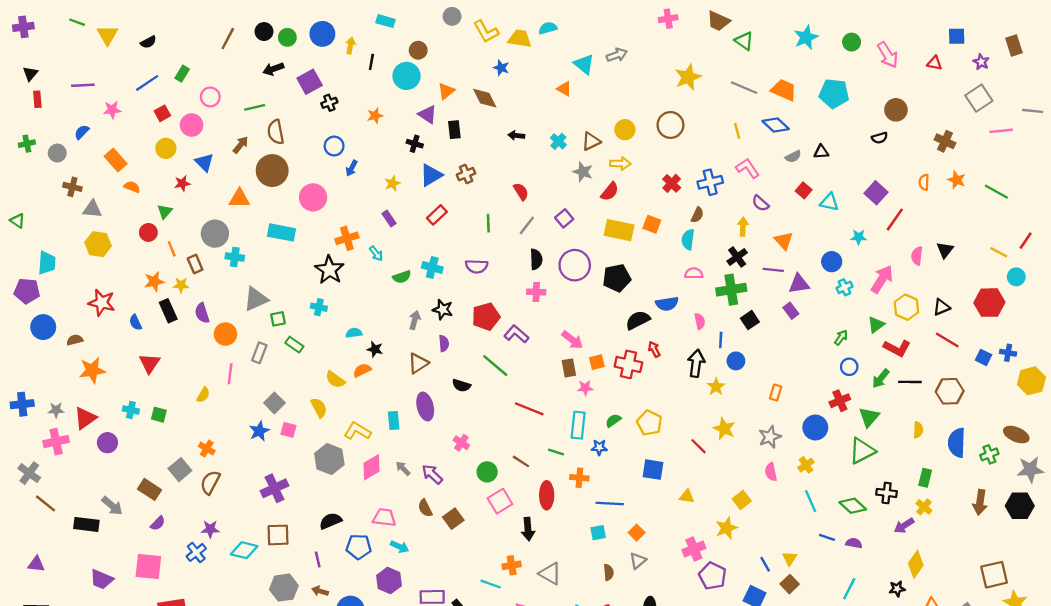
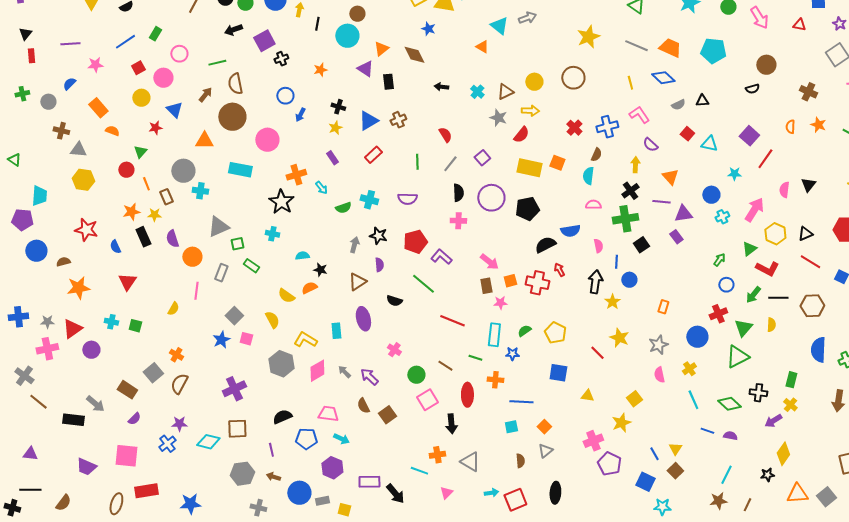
black cross: (415, 144) -> (338, 107), moved
yellow semicircle: (918, 430) -> (771, 325), moved

